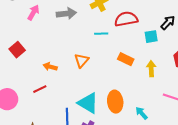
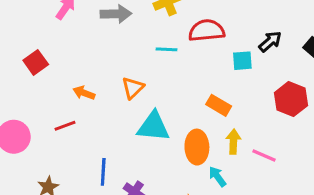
orange rectangle: (126, 59) -> (219, 105), moved
yellow arrow: (151, 69) -> (233, 142), moved
orange ellipse: (115, 102) -> (197, 147), moved
cyan triangle: (88, 103) -> (153, 127), moved, turned -30

